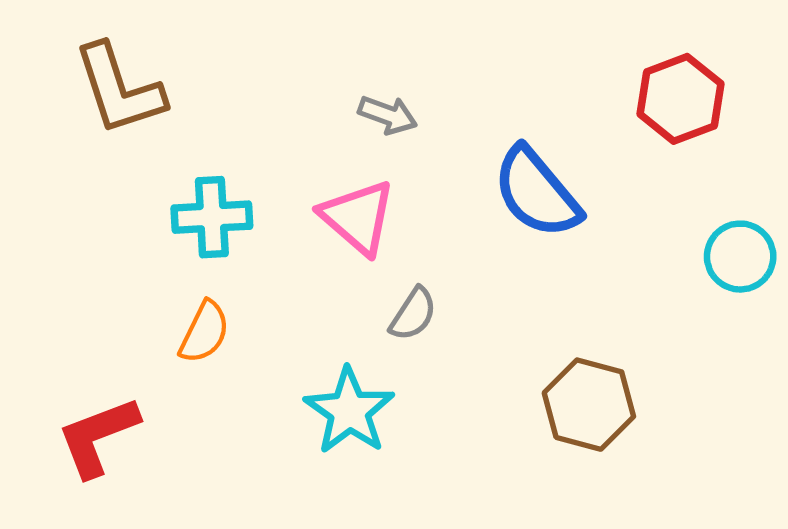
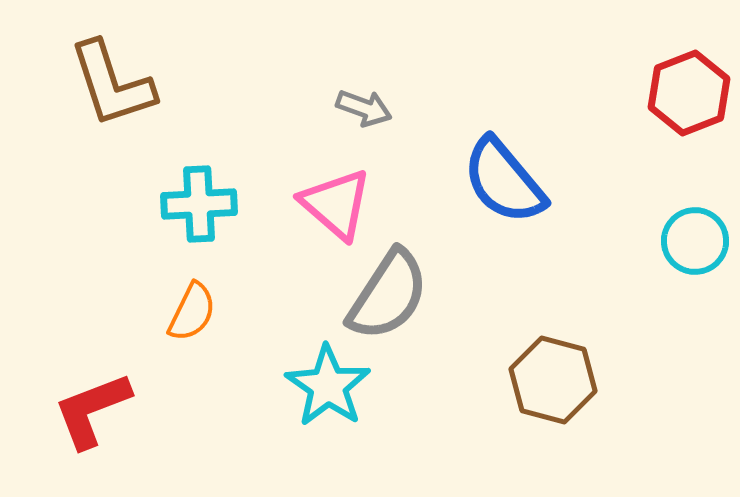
red hexagon: (680, 99) -> (689, 93), moved
gray semicircle: (413, 314) -> (388, 295), size x1.8

